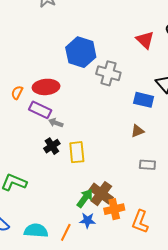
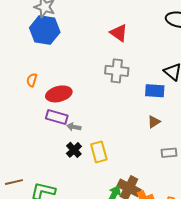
red triangle: (145, 40) -> (119, 33), moved
blue hexagon: (81, 52) -> (45, 30), moved
orange semicircle: (17, 93) -> (32, 80), moved

